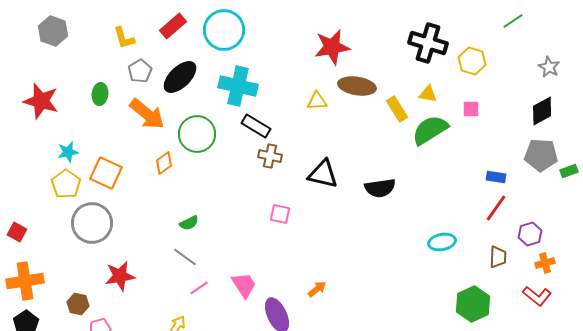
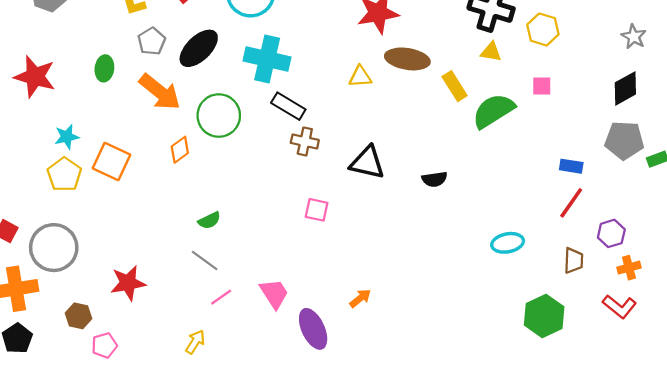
yellow triangle: (428, 94) -> (491, 52), moved
black semicircle: (380, 188) -> (434, 179), size x0.7
gray circle: (92, 223) -> (54, 248), moved

